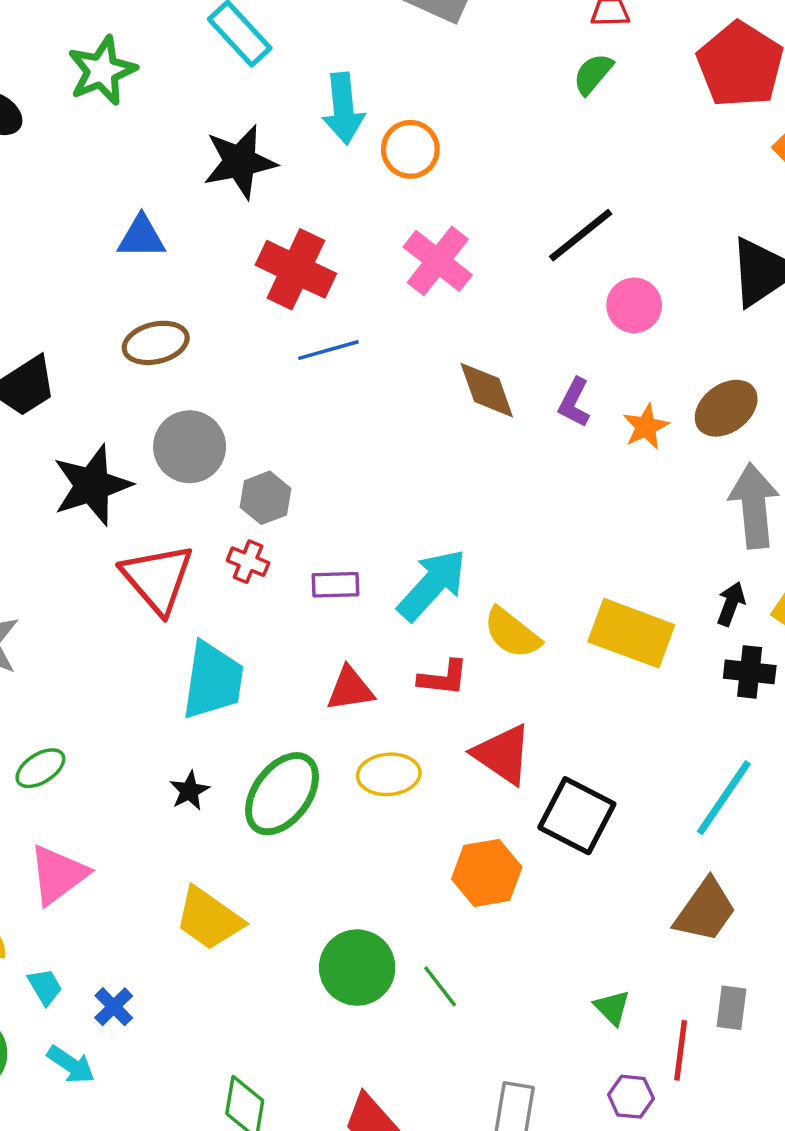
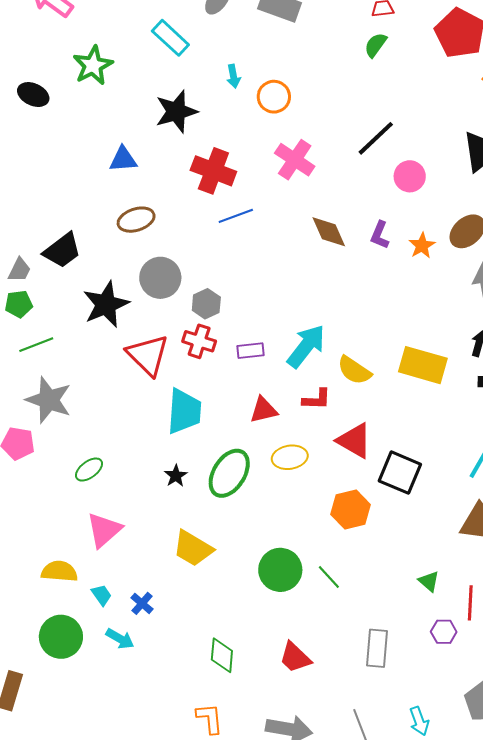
cyan arrow: (343, 108) -> (233, 76), size x0.6
red cross: (248, 562) -> (199, 341), size x1.4

